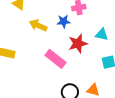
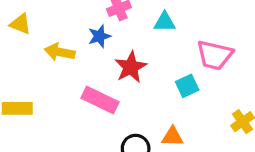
cyan triangle: (102, 34) -> (165, 22), moved

